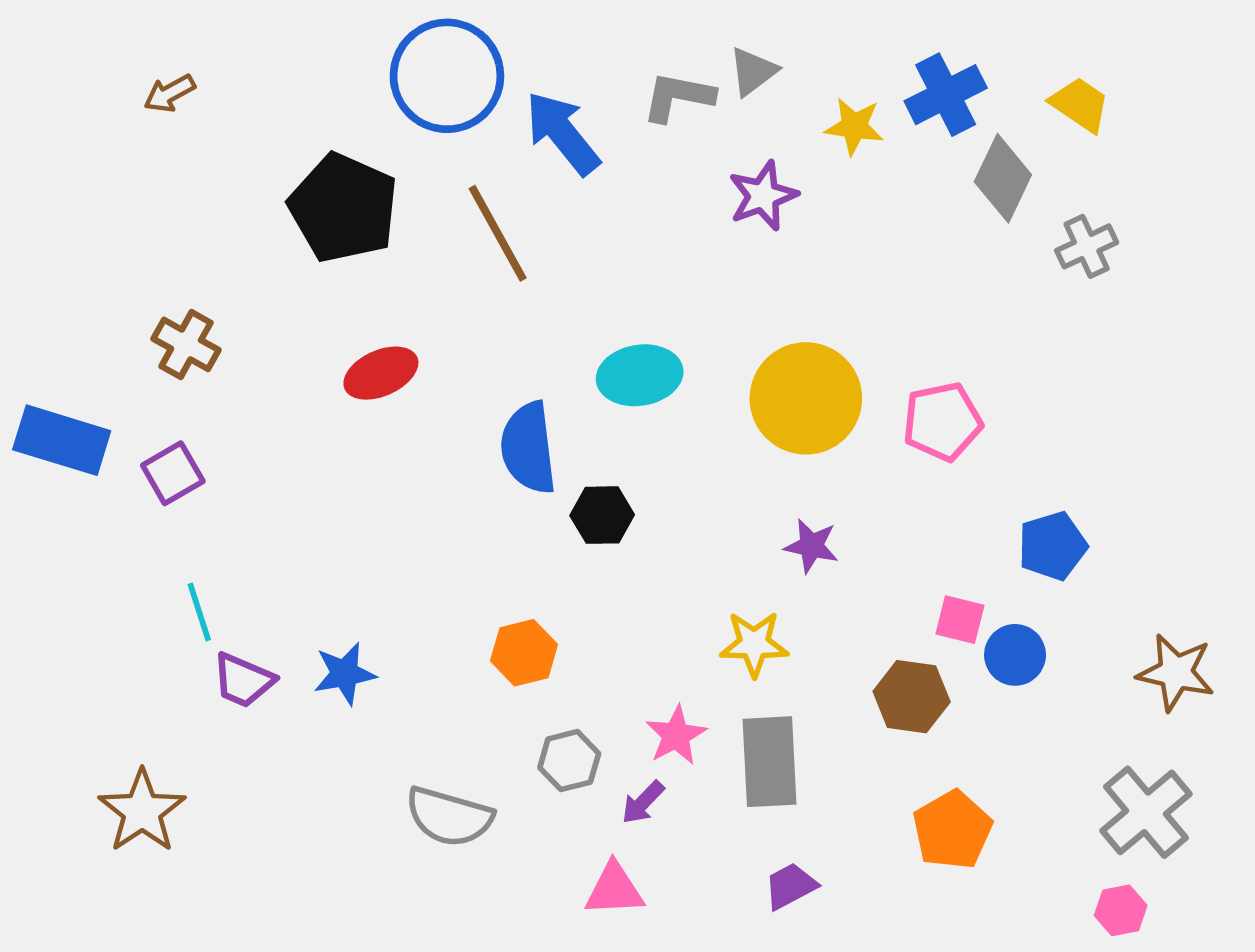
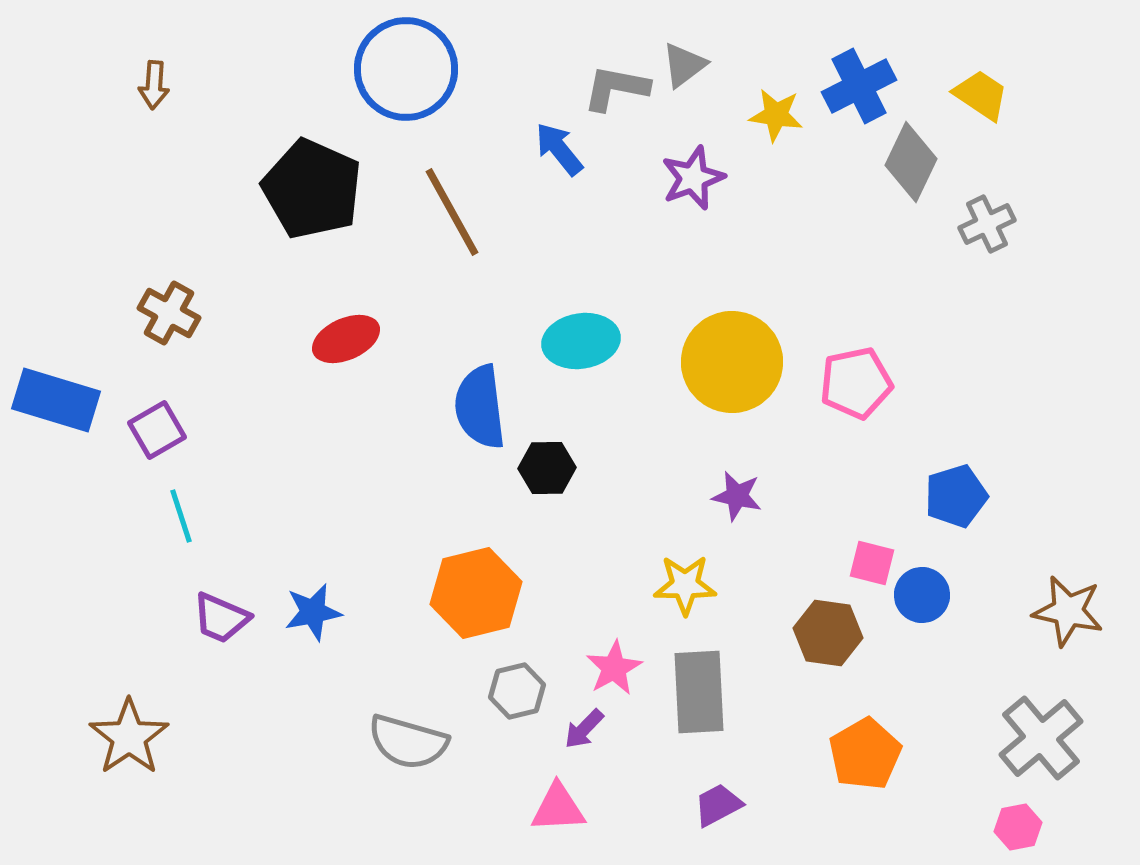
brown arrow: (170, 93) -> (154, 85), turned -57
blue arrow: (563, 133) -> (559, 149), moved, size x0.7
cyan line: (199, 612) -> (181, 516), moved
orange hexagon: (524, 653) -> (476, 593), size x1.5

